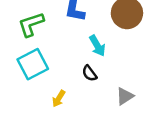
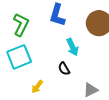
green L-shape: (31, 24) -> (21, 25), turned 130

